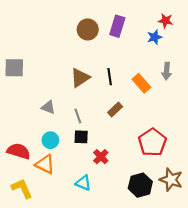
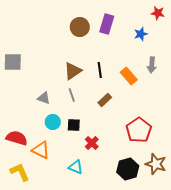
red star: (166, 21) -> (158, 13), moved
gray line: (78, 116) -> (72, 95), moved
cyan circle: (50, 140) -> (53, 122), moved

